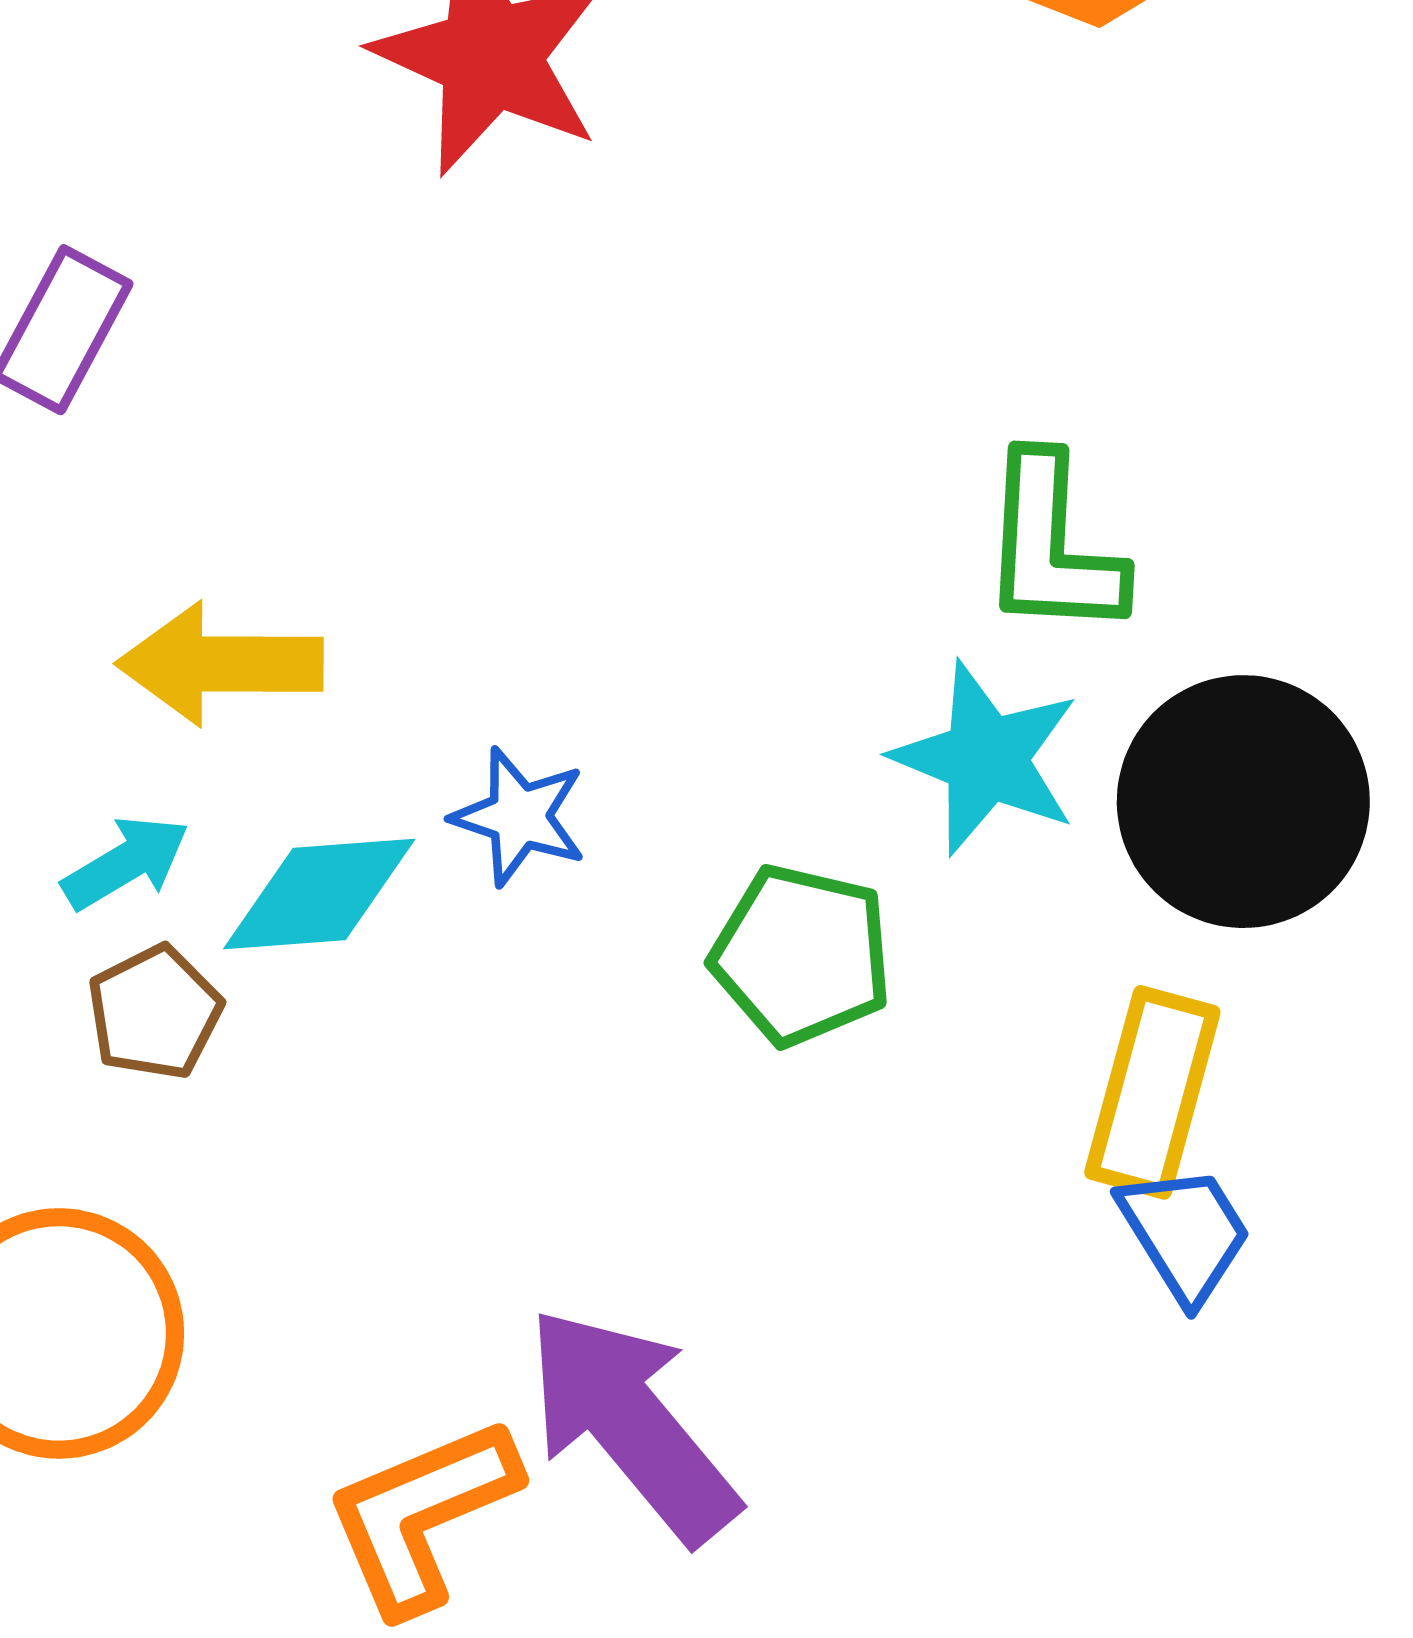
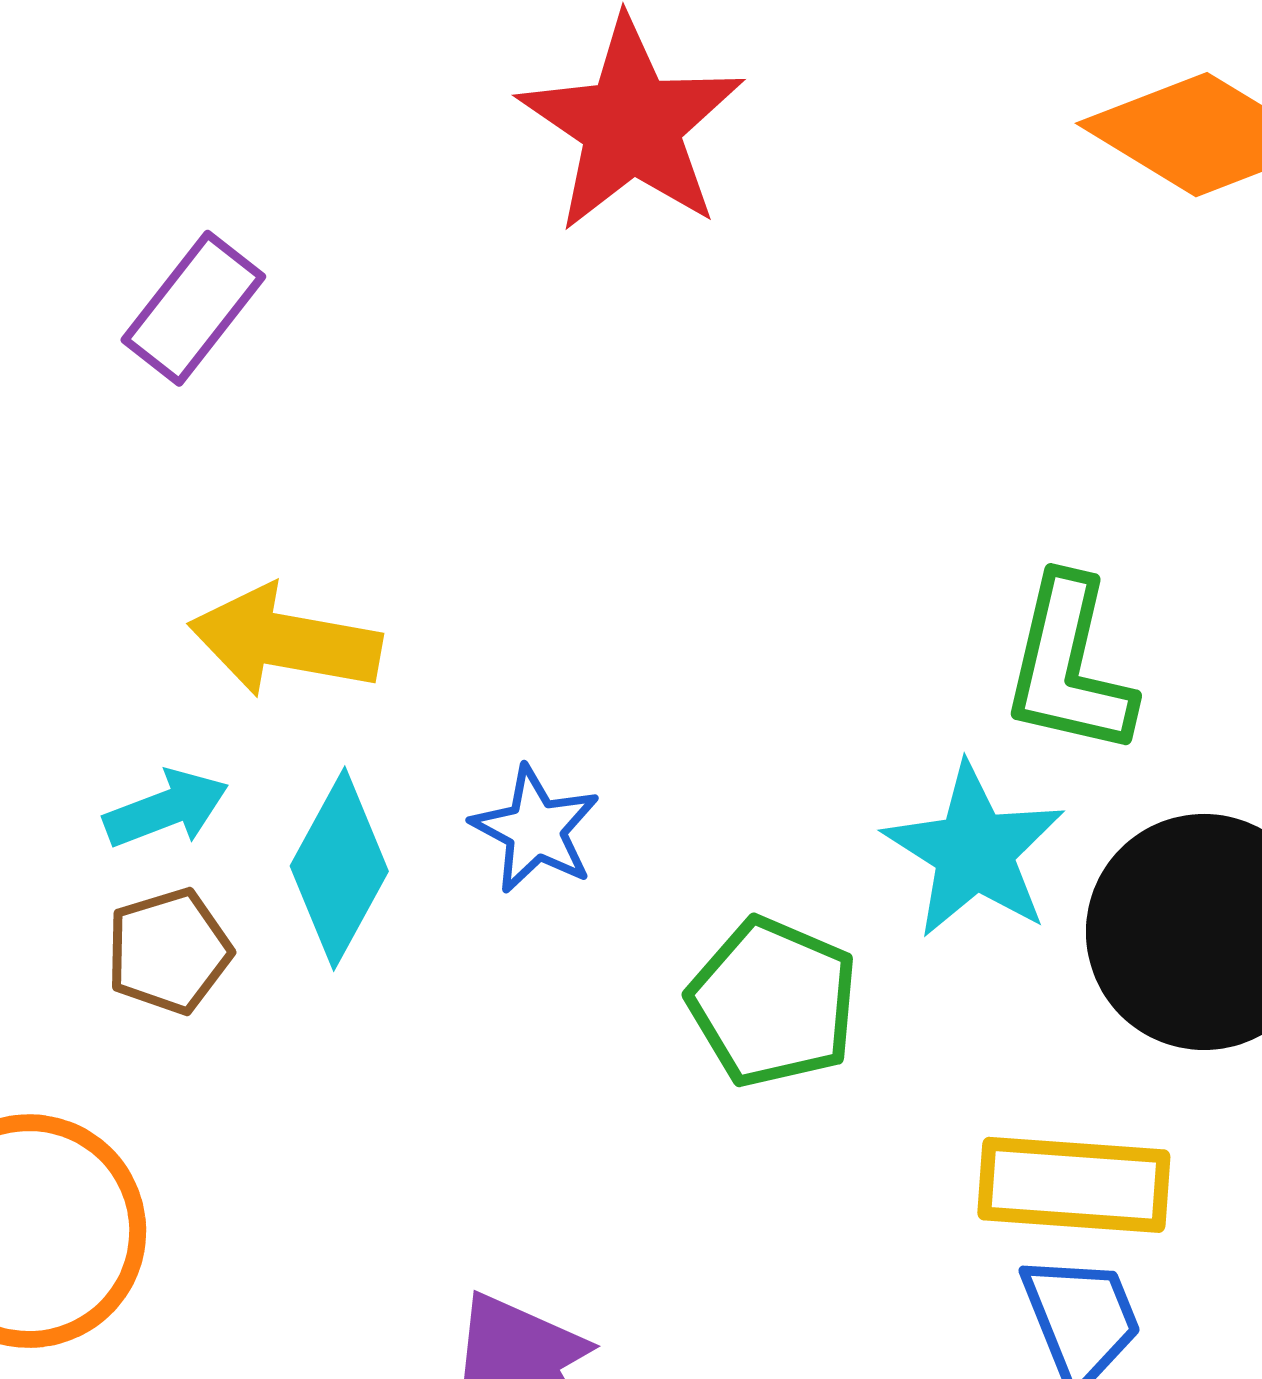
cyan diamond: (319, 894) -> (339, 869), turned -67
yellow rectangle: (1152, 1092) -> (1074, 1185), turned 69

